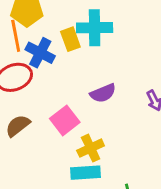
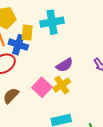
yellow rectangle: (70, 39) -> (27, 32), moved, turned 35
yellow cross: (91, 148) -> (62, 85), moved

